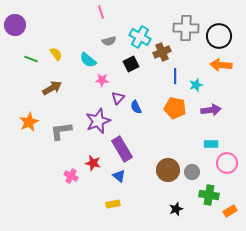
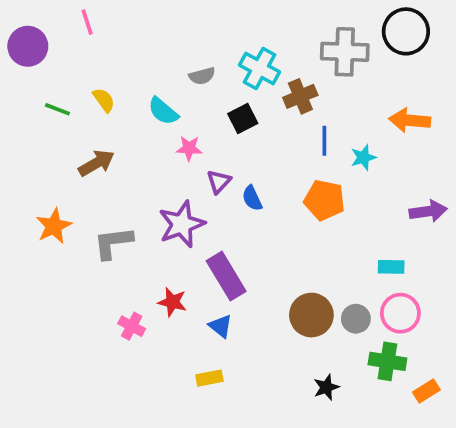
pink line: (101, 12) -> (87, 22), moved
black circle: (219, 36) -> (406, 31), moved
purple arrow: (211, 110) -> (428, 211), moved
pink circle: (227, 163) -> (400, 313), moved

